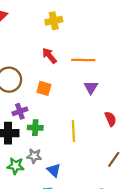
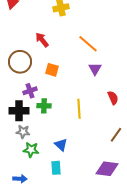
red arrow: (49, 56) -> (42, 40), moved
orange line: (83, 60) -> (88, 44), turned 40
gray star: (34, 156) -> (23, 132), moved
green star: (16, 166) -> (31, 150), moved

